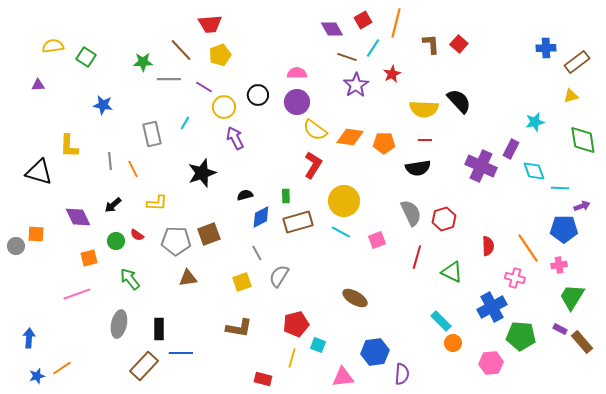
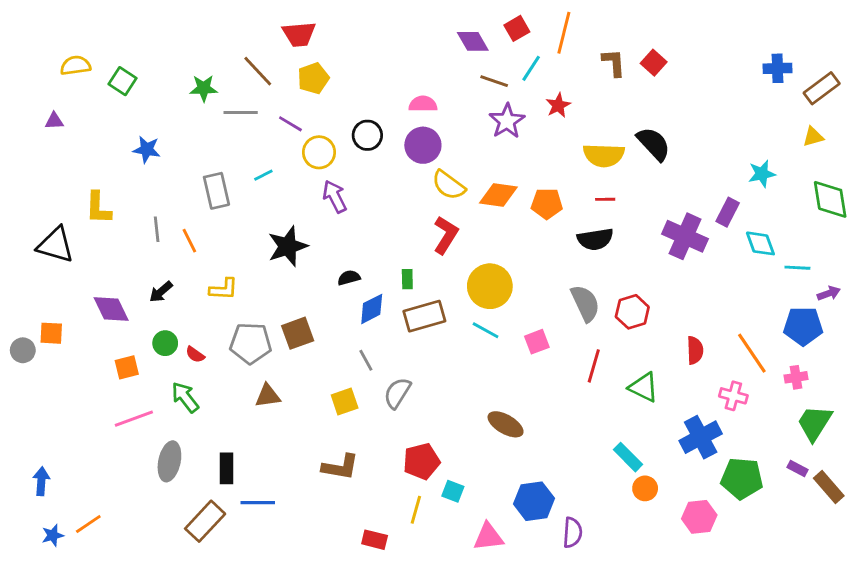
cyan line: (185, 123) -> (263, 175), turned 32
red semicircle: (137, 235) -> (195, 355), moved
pink line: (77, 294) -> (134, 419), moved

